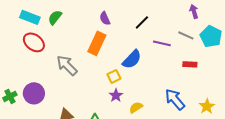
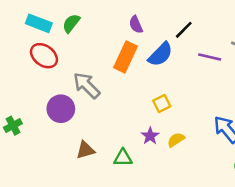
blue semicircle: (132, 59) -> (160, 54), moved
yellow square: (114, 76) -> (162, 104), moved
purple circle: (34, 93) -> (61, 109), moved
purple star: (116, 95) -> (150, 136), moved

